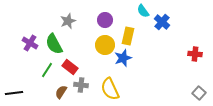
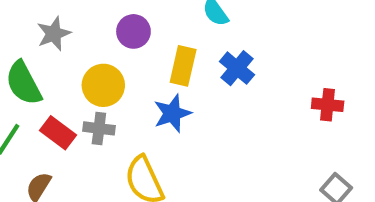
blue cross: (162, 22) -> (237, 68), moved
yellow circle: (105, 45) -> (103, 85), moved
gray cross: (81, 85) -> (99, 128), moved

